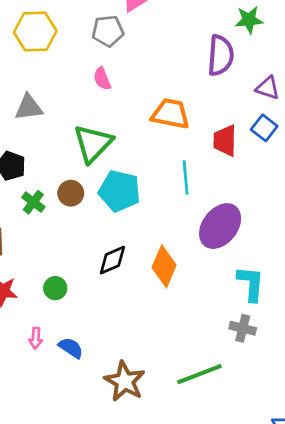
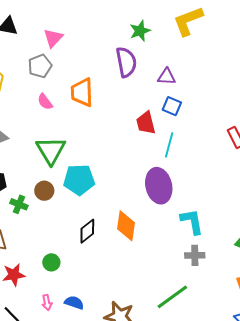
orange trapezoid: (170, 114) -> (82, 92), moved, turned -88
cyan line: (186, 178) -> (169, 145), moved, turned 35
purple ellipse: (220, 226) -> (159, 186), turned -36

